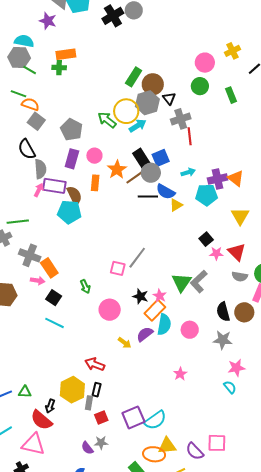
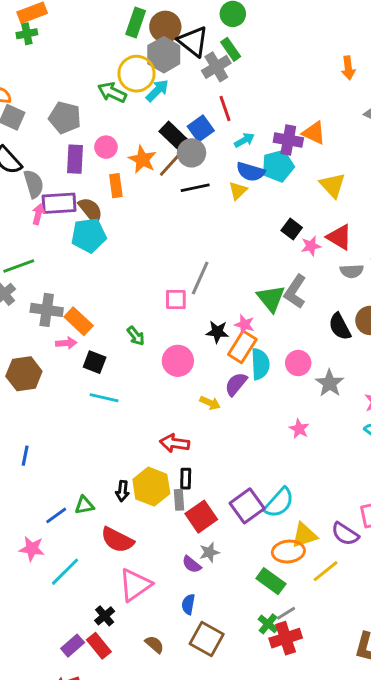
green rectangle: (231, 95) -> (231, 49), moved
black triangle: (169, 98) -> (193, 41), size x1.6
red line: (190, 136) -> (225, 108), moved
purple cross: (218, 179) -> (288, 140), turned 36
blue semicircle: (166, 192) -> (251, 172), moved
gray star: (223, 340) -> (330, 383), moved, turned -30
black arrow: (50, 406) -> (122, 491), moved
red square: (101, 417) -> (201, 517), size x1.5
pink triangle: (33, 444) -> (135, 585), moved, turned -35

